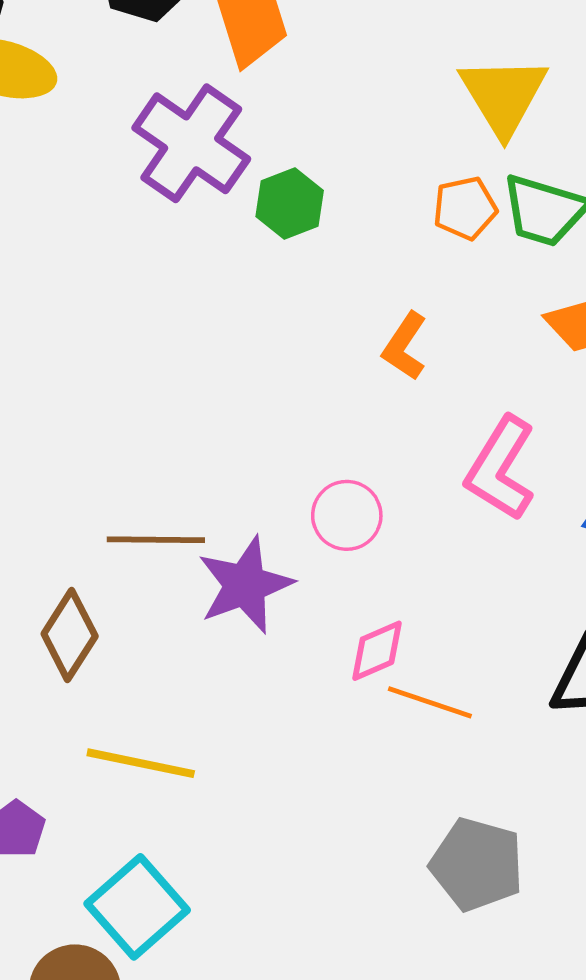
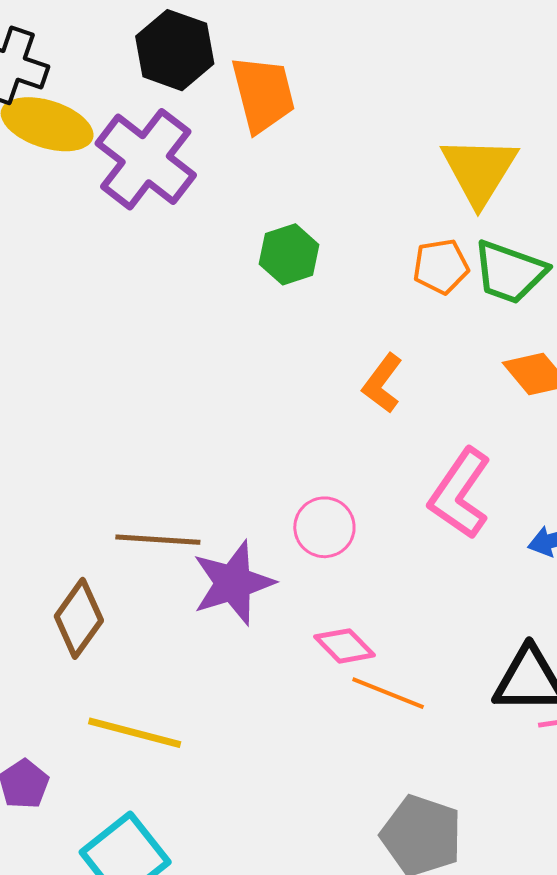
purple cross: (191, 143) -> (146, 159), moved
pink diamond: (377, 651) -> (345, 646), turned 66

